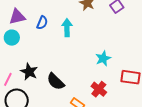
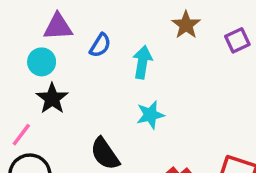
cyan star: (103, 58) -> (150, 115), moved
black star: (29, 72) -> (52, 99), moved

